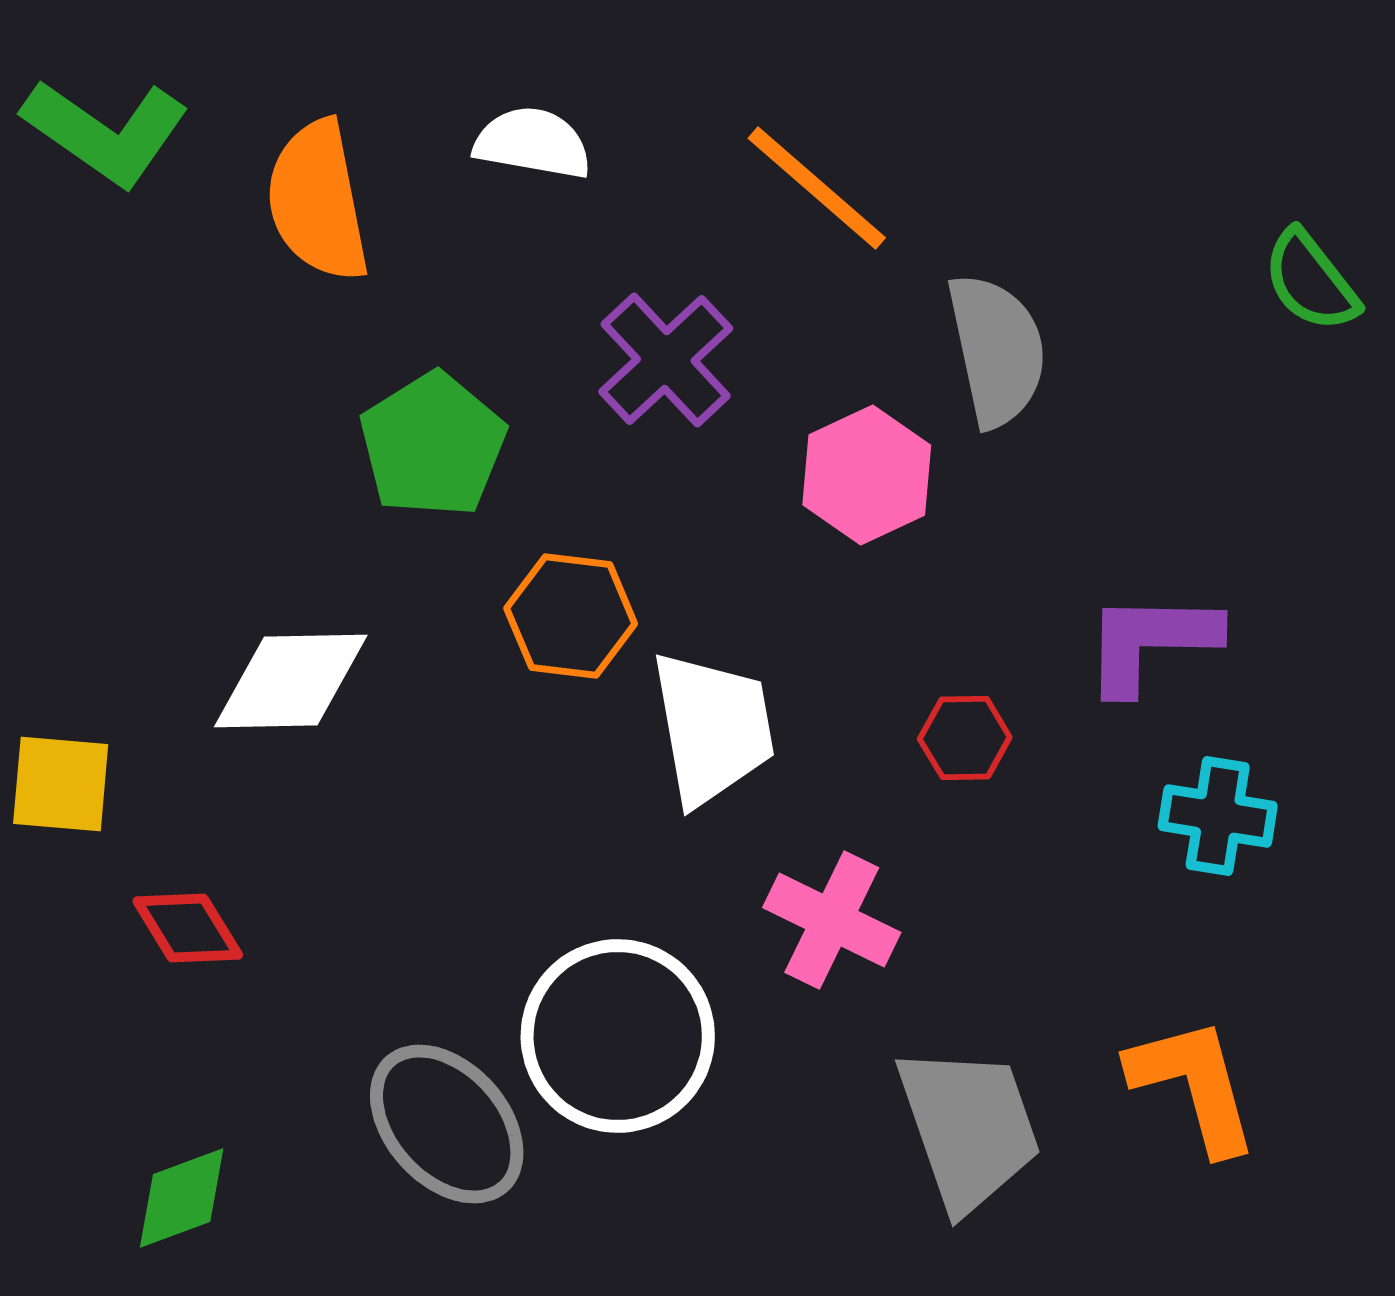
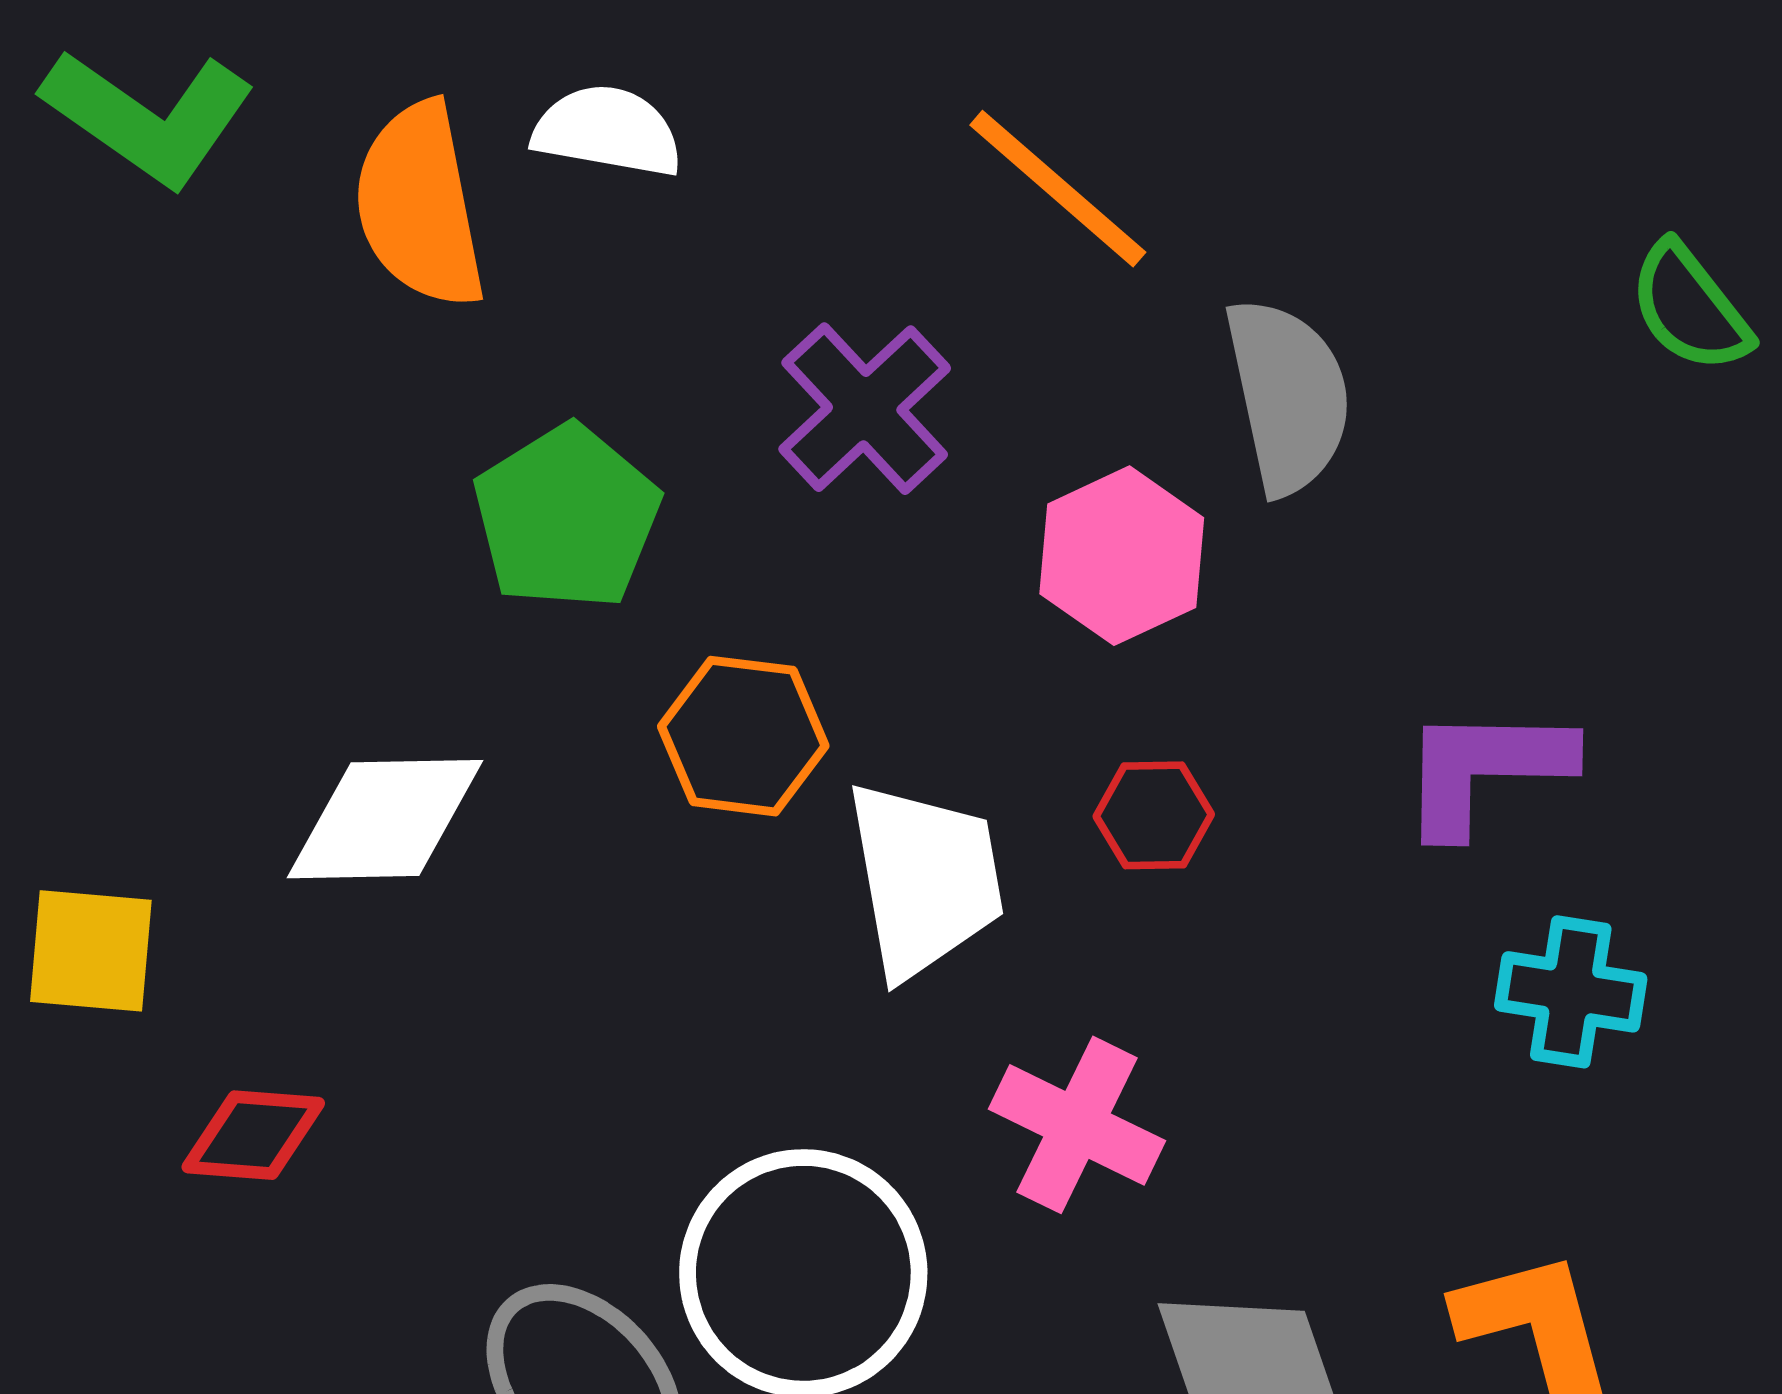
white semicircle: (533, 143) -> (608, 131), moved
red hexagon: (965, 738) -> (1154, 815), moved
red diamond: (188, 928) -> (253, 1135), turned -54

